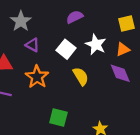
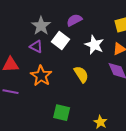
gray star: (21, 21) -> (41, 26), moved
white square: (66, 49) -> (60, 41), moved

